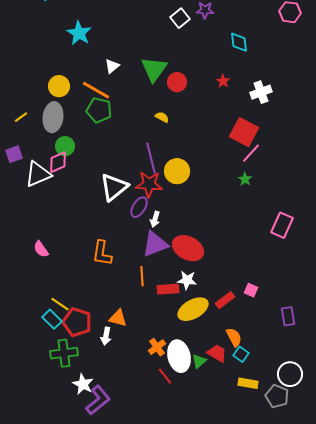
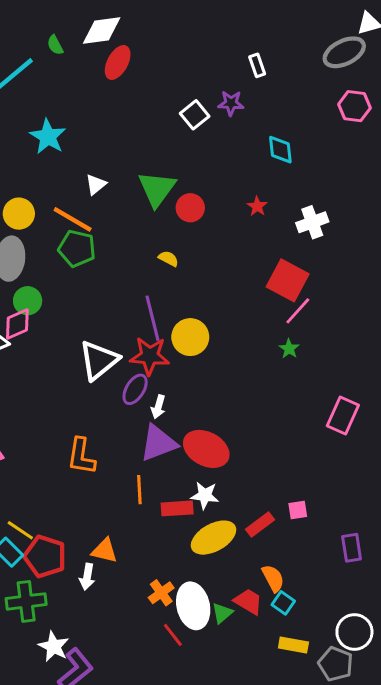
pink square: (251, 290) -> (298, 510), turned -32

